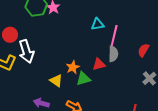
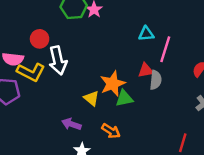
gray semicircle: (113, 54) -> (156, 80), moved
red triangle: (99, 64) -> (146, 70), moved
orange star: (73, 67) -> (113, 84), size x1.5

